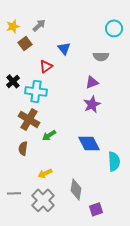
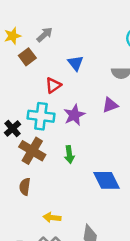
black cross: (13, 81) -> (12, 129), moved
purple star: (92, 104) -> (74, 115), moved
green arrow: (49, 135) -> (69, 154), moved, turned -64
yellow arrow: (45, 173) -> (52, 217), turned 32

